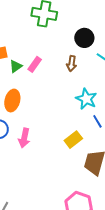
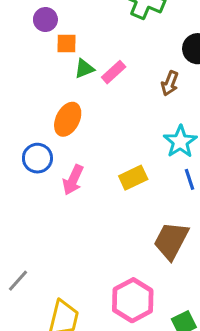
yellow rectangle: (73, 140) -> (133, 178), moved

